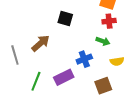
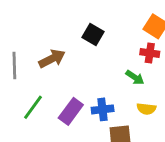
blue cross: (84, 59) -> (103, 109), moved
purple rectangle: (64, 77) -> (71, 111), turned -42

